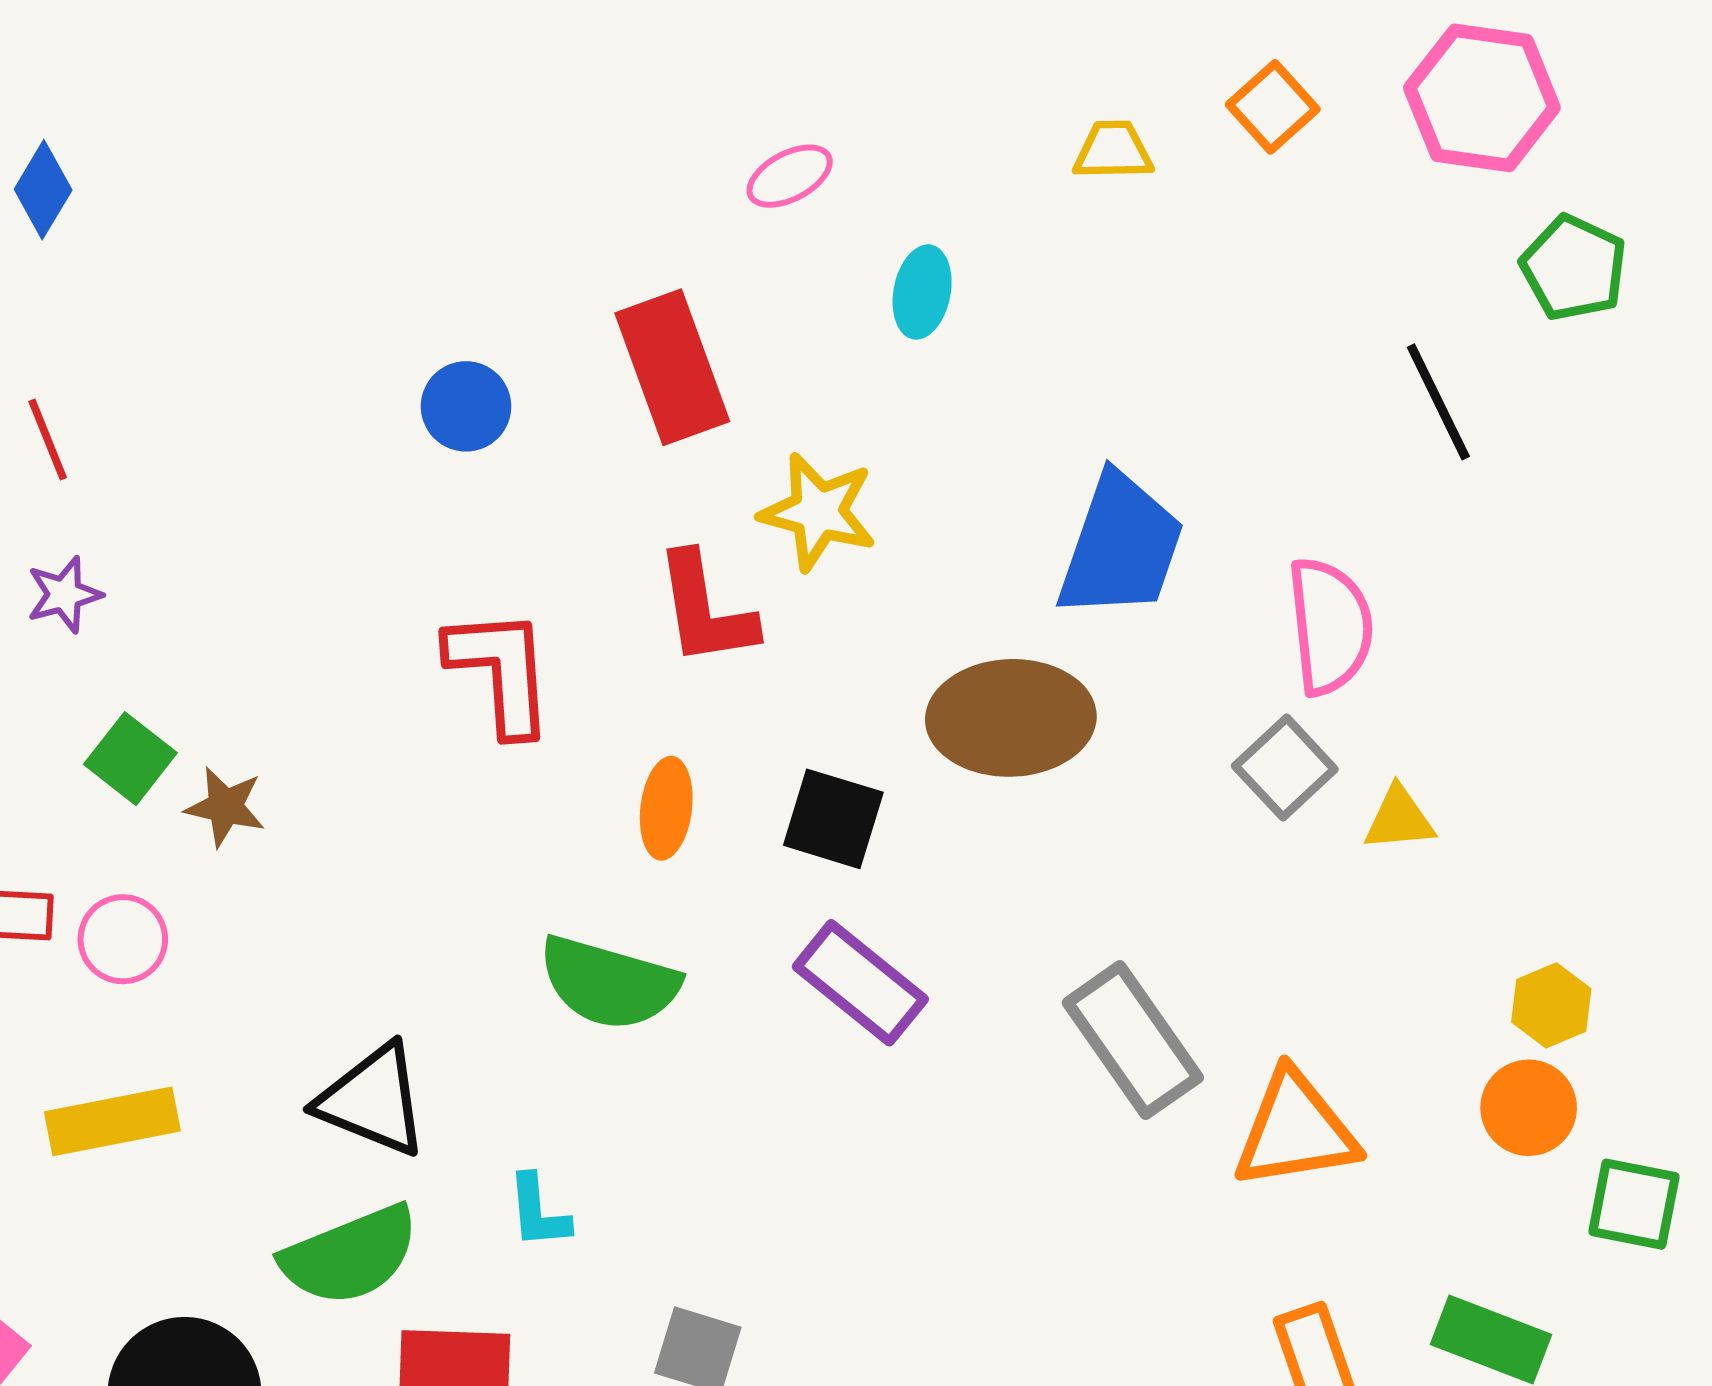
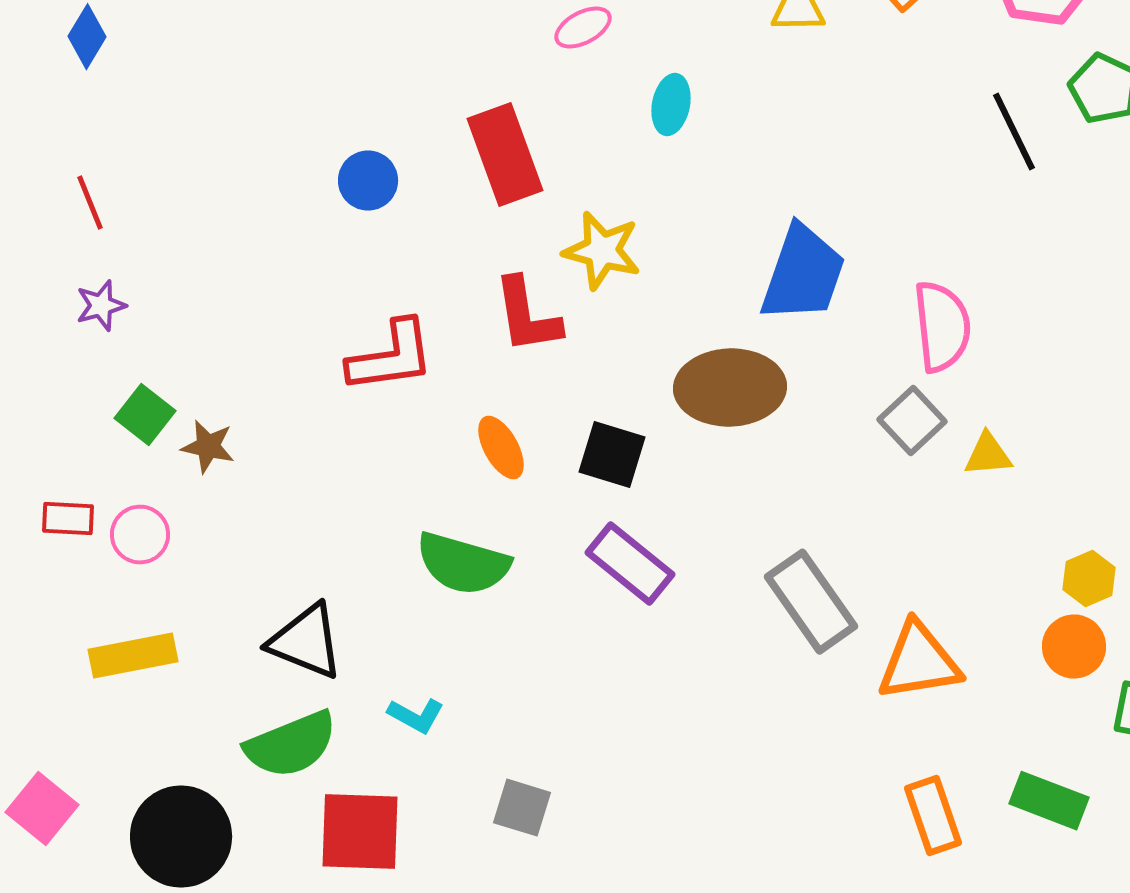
black line: (1438, 402) -> (1014, 132), moved
red L-shape: (501, 671) -> (391, 357), turned 86
orange ellipse: (666, 808) -> (501, 448), turned -36
cyan L-shape: (538, 1212) -> (416, 716), turned -56

